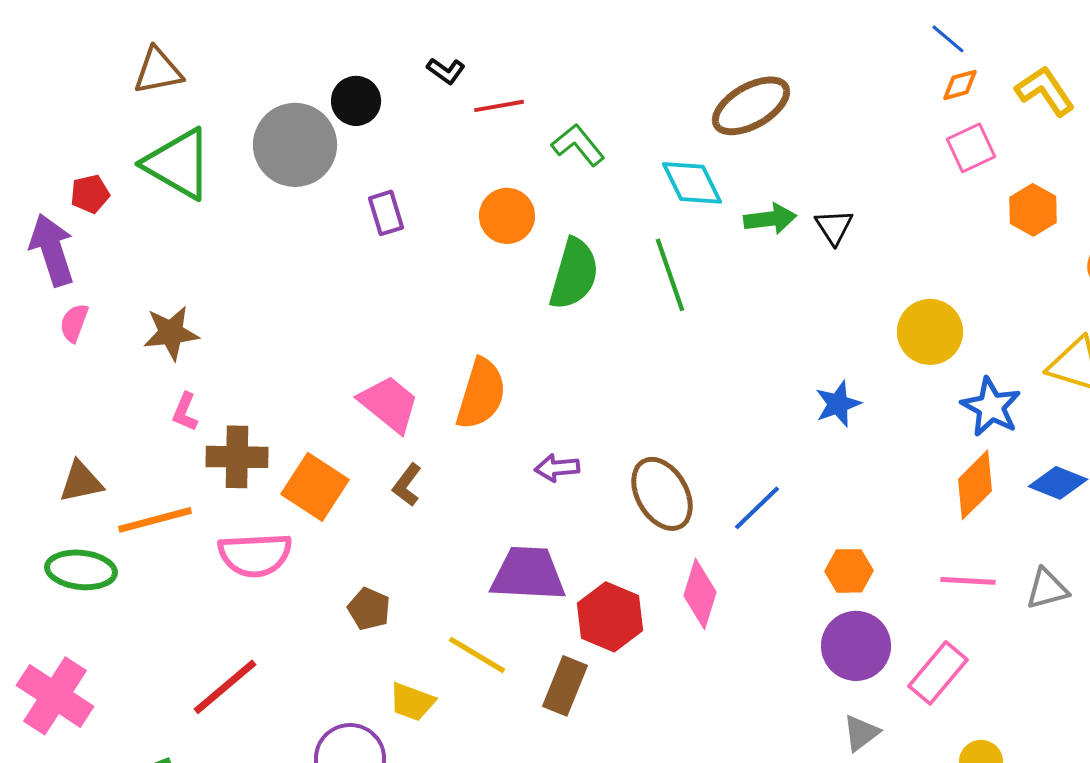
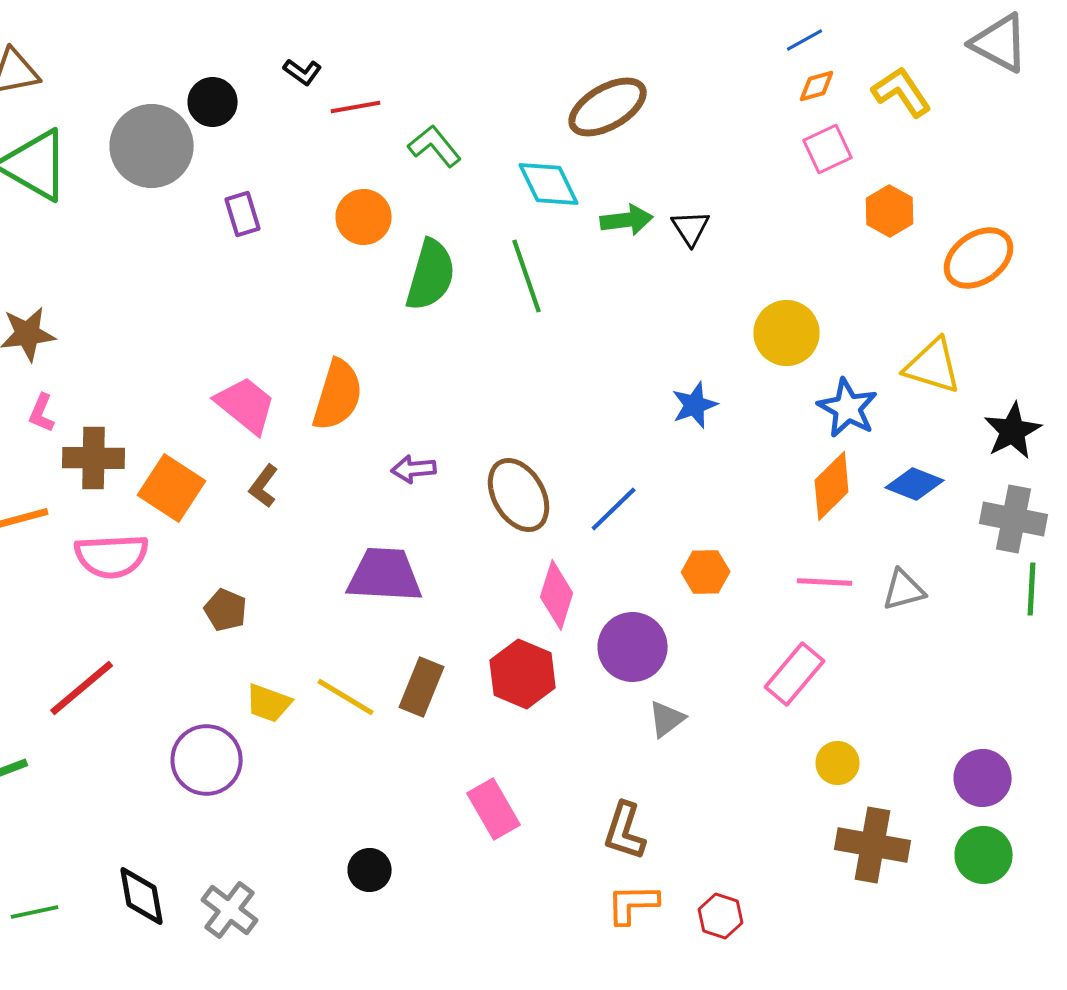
blue line: (948, 39) -> (805, 40), turned -69
red hexagon: (610, 617) -> (523, 674), moved
purple circle: (856, 646) -> (633, 647), moved
yellow line: (477, 655) -> (346, 697), moved
gray triangle: (861, 733) -> (667, 719), moved

